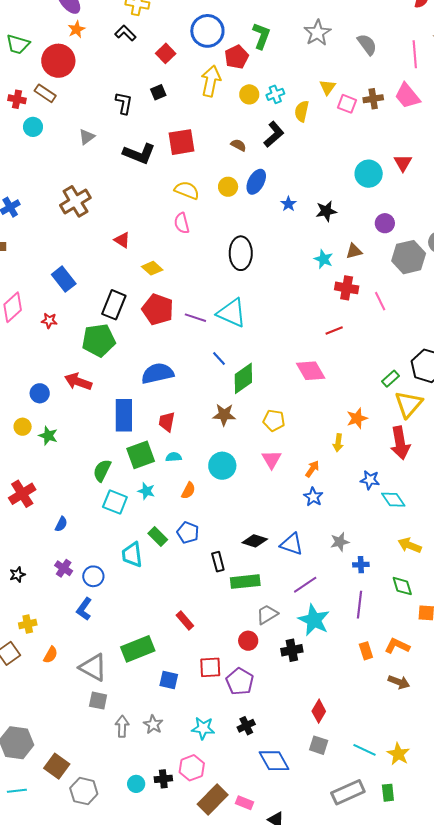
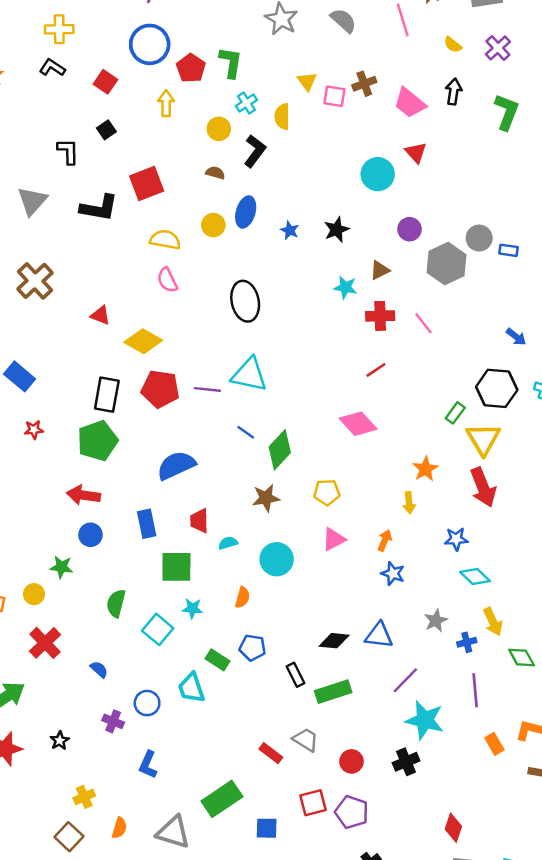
green L-shape: (261, 36) -> (231, 62), moved
yellow arrow: (211, 81) -> (166, 103), size x0.7
yellow circle: (249, 94) -> (219, 129), moved
pink trapezoid: (407, 96) -> (410, 103), moved
gray triangle: (87, 137) -> (32, 201), size x1.5
yellow diamond: (152, 268) -> (143, 341), size x1.4
blue rectangle: (64, 279) -> (20, 376), moved
blue circle: (40, 393) -> (90, 535), moved
blue rectangle: (124, 415) -> (147, 524), size x0.7
yellow circle: (23, 427) -> (34, 594), moved
green square: (141, 455) -> (176, 567), turned 32
cyan semicircle: (174, 457) -> (228, 543), moved
pink triangle: (272, 459) -> (334, 539), turned 45
green semicircle: (102, 471) -> (116, 603), moved
cyan diamond: (393, 500) -> (475, 577), moved
cyan square: (115, 502) -> (158, 629), turned 30
blue semicircle: (61, 524) -> (99, 669), turned -63
yellow arrow: (410, 545) -> (493, 622), moved, turned -125
blue circle: (93, 576) -> (147, 703), moved
gray trapezoid: (267, 614) -> (306, 740), moved, turned 75

